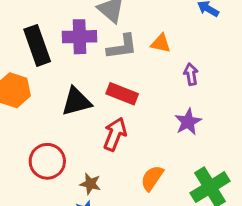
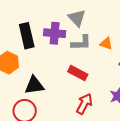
black triangle: (76, 101) -> (34, 85), moved
red arrow: (115, 134) -> (84, 104), moved

